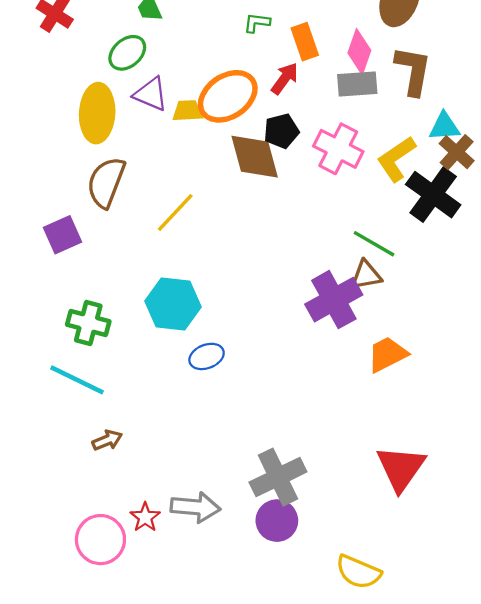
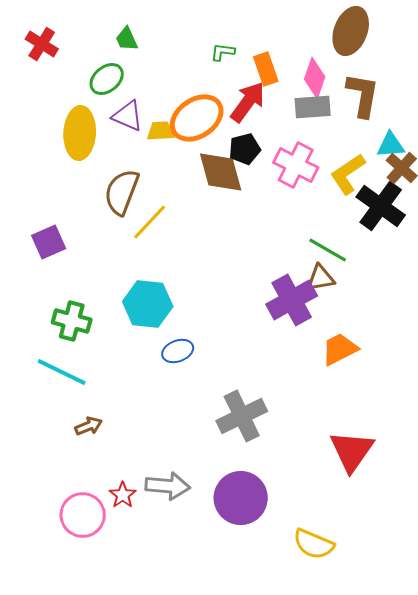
red arrow: (285, 78) -> (248, 102), size x1.4
brown semicircle: (106, 182) -> (122, 192), moved
gray cross: (278, 477) -> (242, 416), moved
purple circle: (277, 521) -> (241, 498), size x1.4

